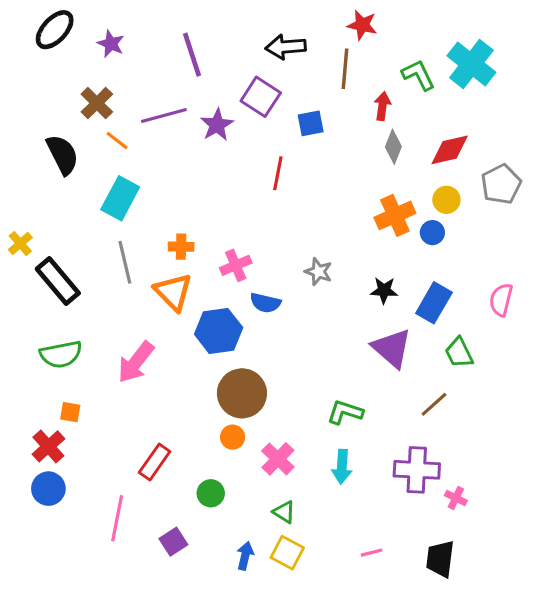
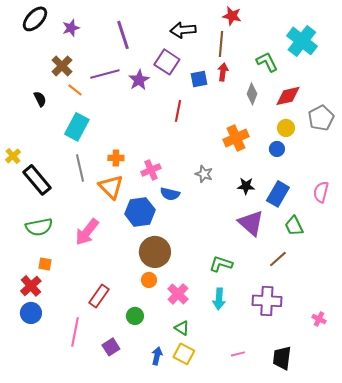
purple star: (111, 44) -> (71, 28), turned 30
green L-shape: (418, 75) -> (267, 62), moved
red arrow: (382, 106) -> (223, 72), moved
black semicircle: (62, 155) -> (40, 99), size x0.6
orange cross: (395, 215) -> (236, 138), moved
pink cross: (456, 498) -> (319, 319), moved

